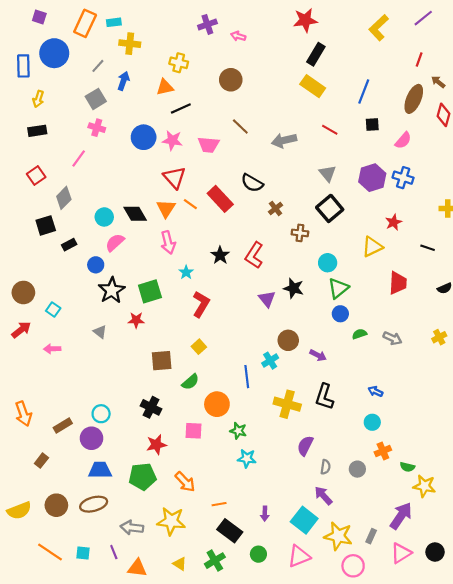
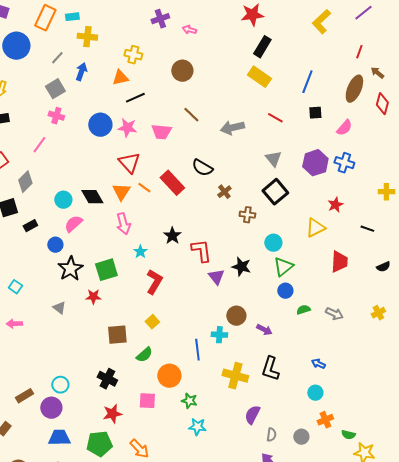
red L-shape: (254, 255) -> (201, 251), moved, turned 140
cyan cross: (270, 361) -> (219, 335), turned 35

